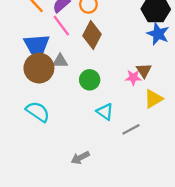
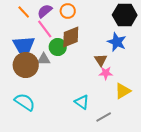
blue star: (158, 34) -> (117, 42), moved
brown diamond: (92, 35) -> (71, 37), turned 40
brown triangle: (144, 70) -> (101, 60), moved
green circle: (90, 80) -> (58, 47), moved

